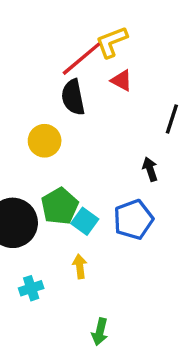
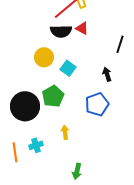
red triangle: (122, 80) -> (82, 28), moved
black semicircle: (73, 97) -> (61, 31), turned -80
cyan square: (85, 221) -> (68, 68), moved

